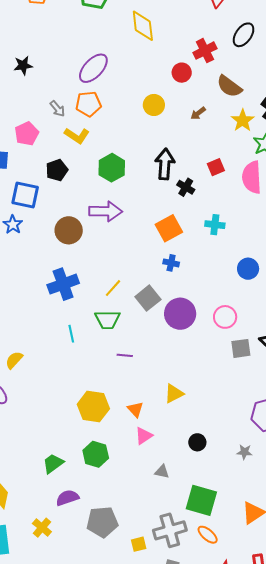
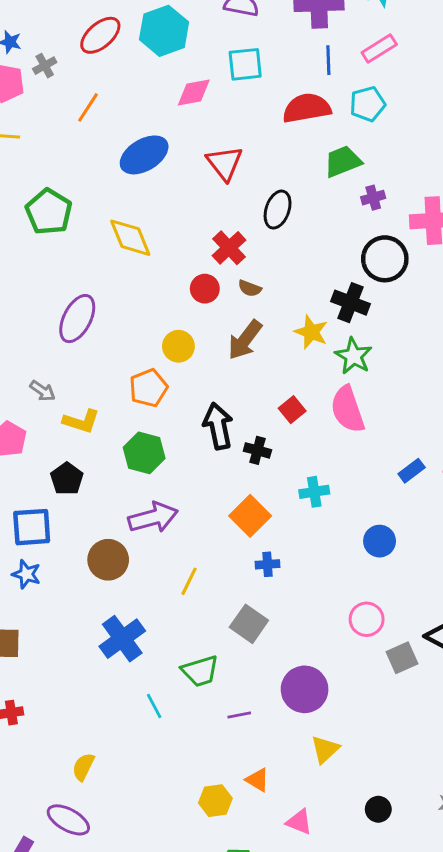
brown semicircle: (229, 86) -> (250, 288), moved, size x0.6
orange pentagon: (88, 104) -> (148, 388), moved
brown arrow: (198, 113) -> (245, 340), size x1.8
yellow line: (113, 288) -> (189, 581), moved
purple circle: (180, 314) -> (305, 689), moved
yellow hexagon: (93, 407) -> (215, 801), size x0.7
orange triangle: (135, 409) -> (257, 780), moved
pink triangle: (144, 436) -> (299, 822), turned -48

